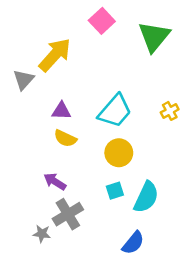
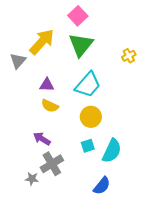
green triangle: (154, 37) -> (81, 45), moved
yellow cross: (170, 111) -> (129, 56), moved

